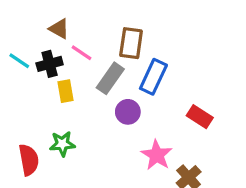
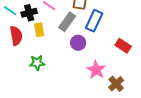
red semicircle: (29, 160) -> (16, 36), moved

